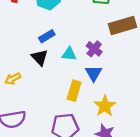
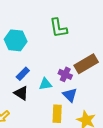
brown rectangle: (123, 26) -> (86, 64), moved

